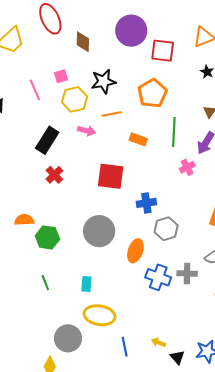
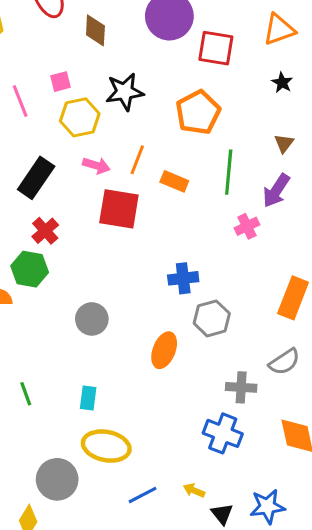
orange line: (112, 114) -> (137, 160), moved, turned -60
red square: (111, 176) -> (119, 209), moved
gray circle: (99, 231) -> (92, 319), moved, size x0.7
green hexagon: (47, 237) -> (30, 269), moved
blue cross: (158, 277) -> (223, 433), moved
blue line: (125, 347) -> (143, 495), turned 72

